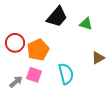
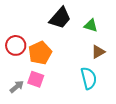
brown triangle: (98, 58) -> (98, 52), moved
cyan semicircle: (66, 74) -> (89, 78), moved

